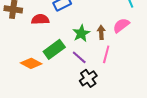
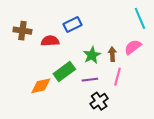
purple line: (79, 57) -> (90, 80), turned -49
orange diamond: (31, 63) -> (41, 86), turned -40

